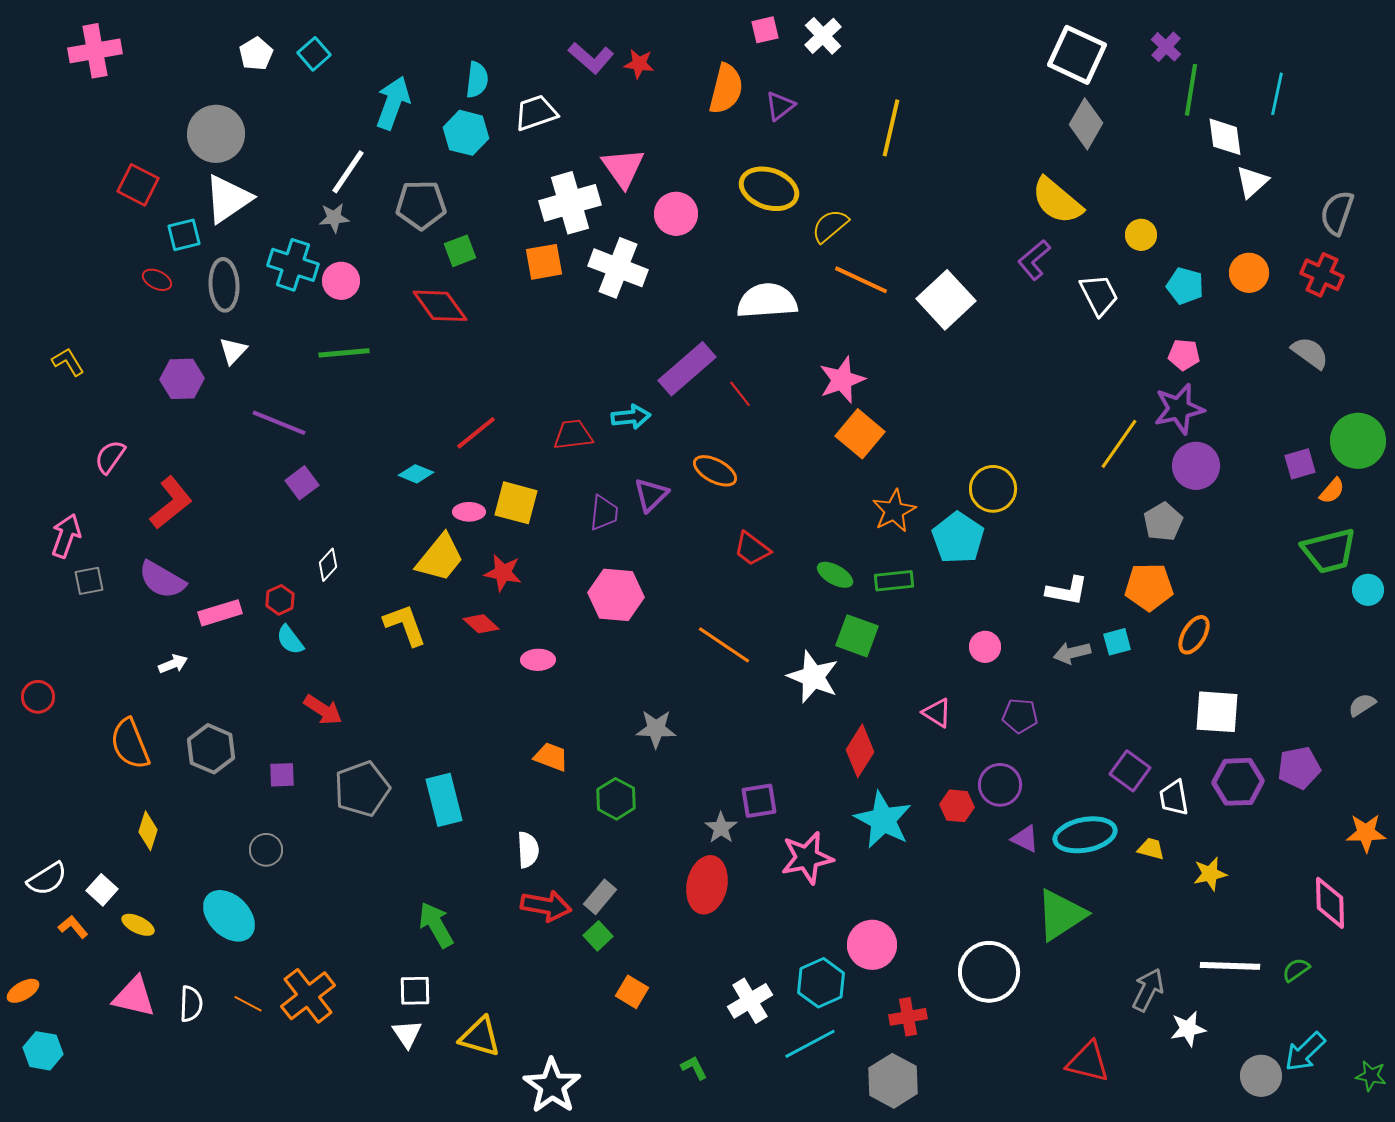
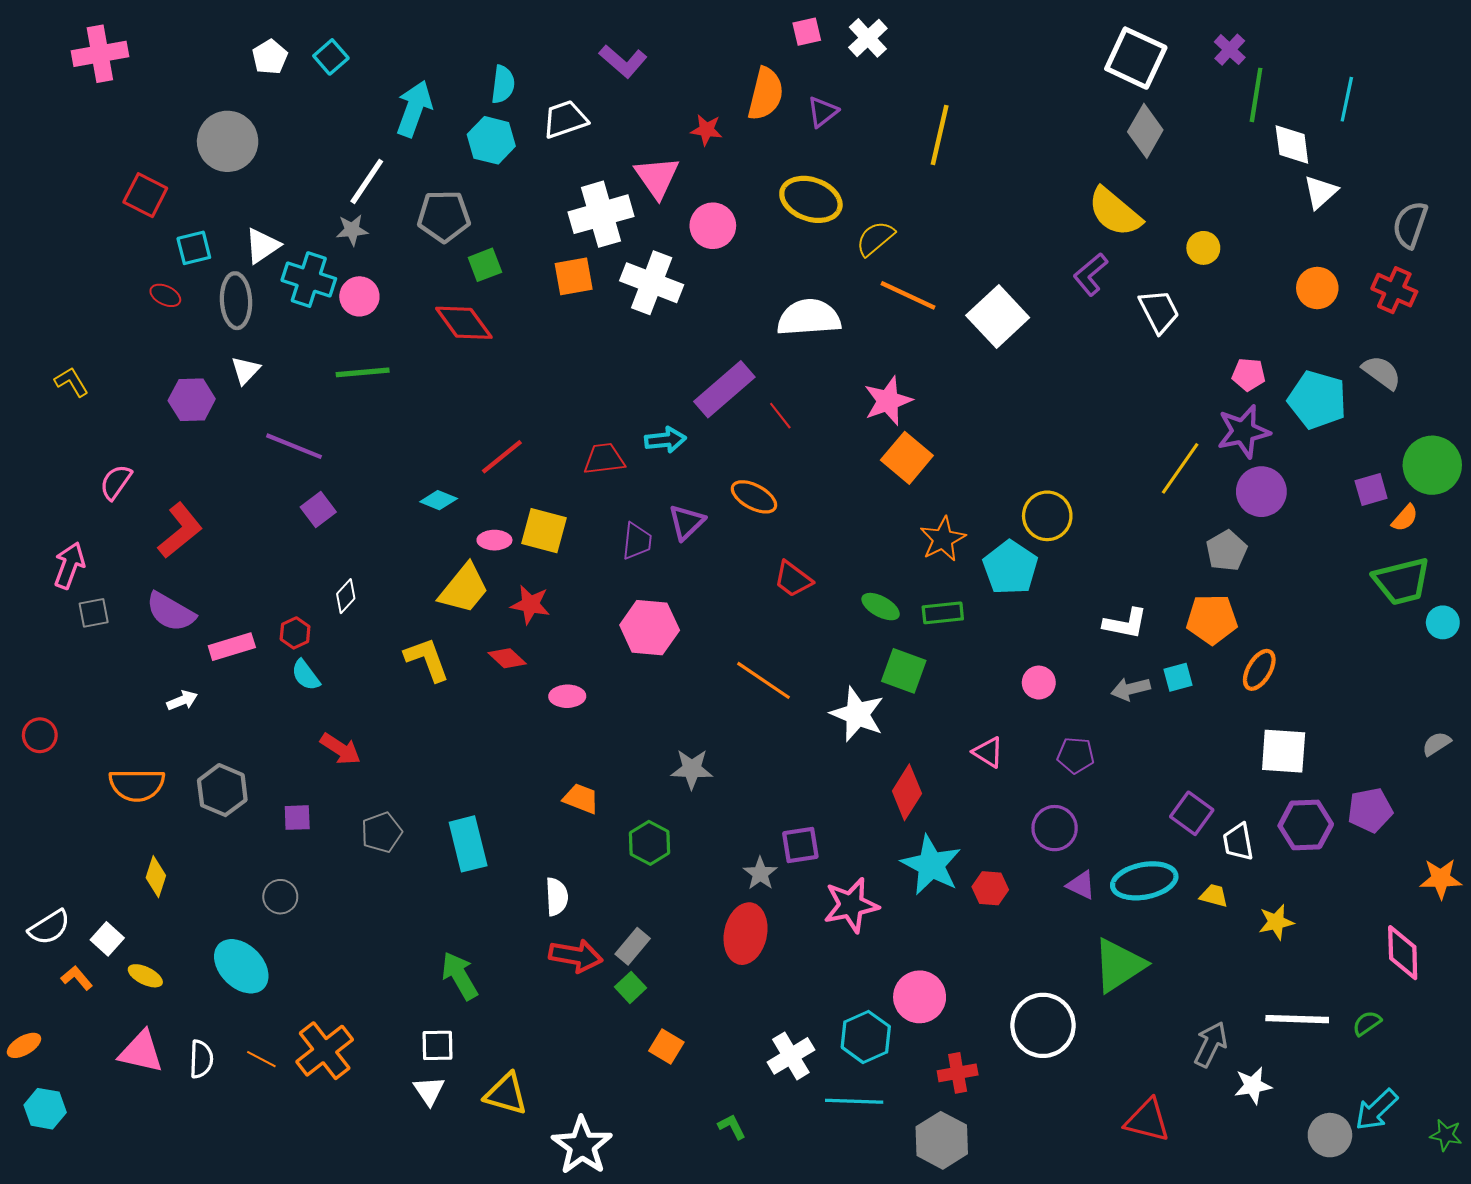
red star: (639, 64) -> (706, 130), moved
white triangle: (228, 199) -> (262, 246), moved, size x0.7
cyan pentagon: (1185, 286) -> (1317, 400), moved, size x1.5
orange semicircle: (130, 744) -> (137, 785), turned -68
gray pentagon: (362, 789) -> (382, 832), size x0.7
red hexagon: (957, 806) -> (990, 888), moved
cyan line: (810, 1044) -> (854, 1101), turned 30

